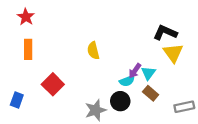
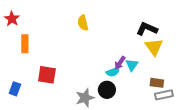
red star: (26, 17) -> (12, 19), moved
yellow semicircle: (93, 51) -> (83, 23), moved
red square: (53, 84) -> (47, 75), turned -36
brown rectangle: (151, 93) -> (157, 83), moved, turned -32

